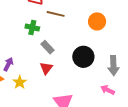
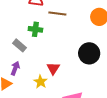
gray rectangle: (47, 47) -> (19, 45), moved
yellow star: (20, 82) -> (41, 82), moved

